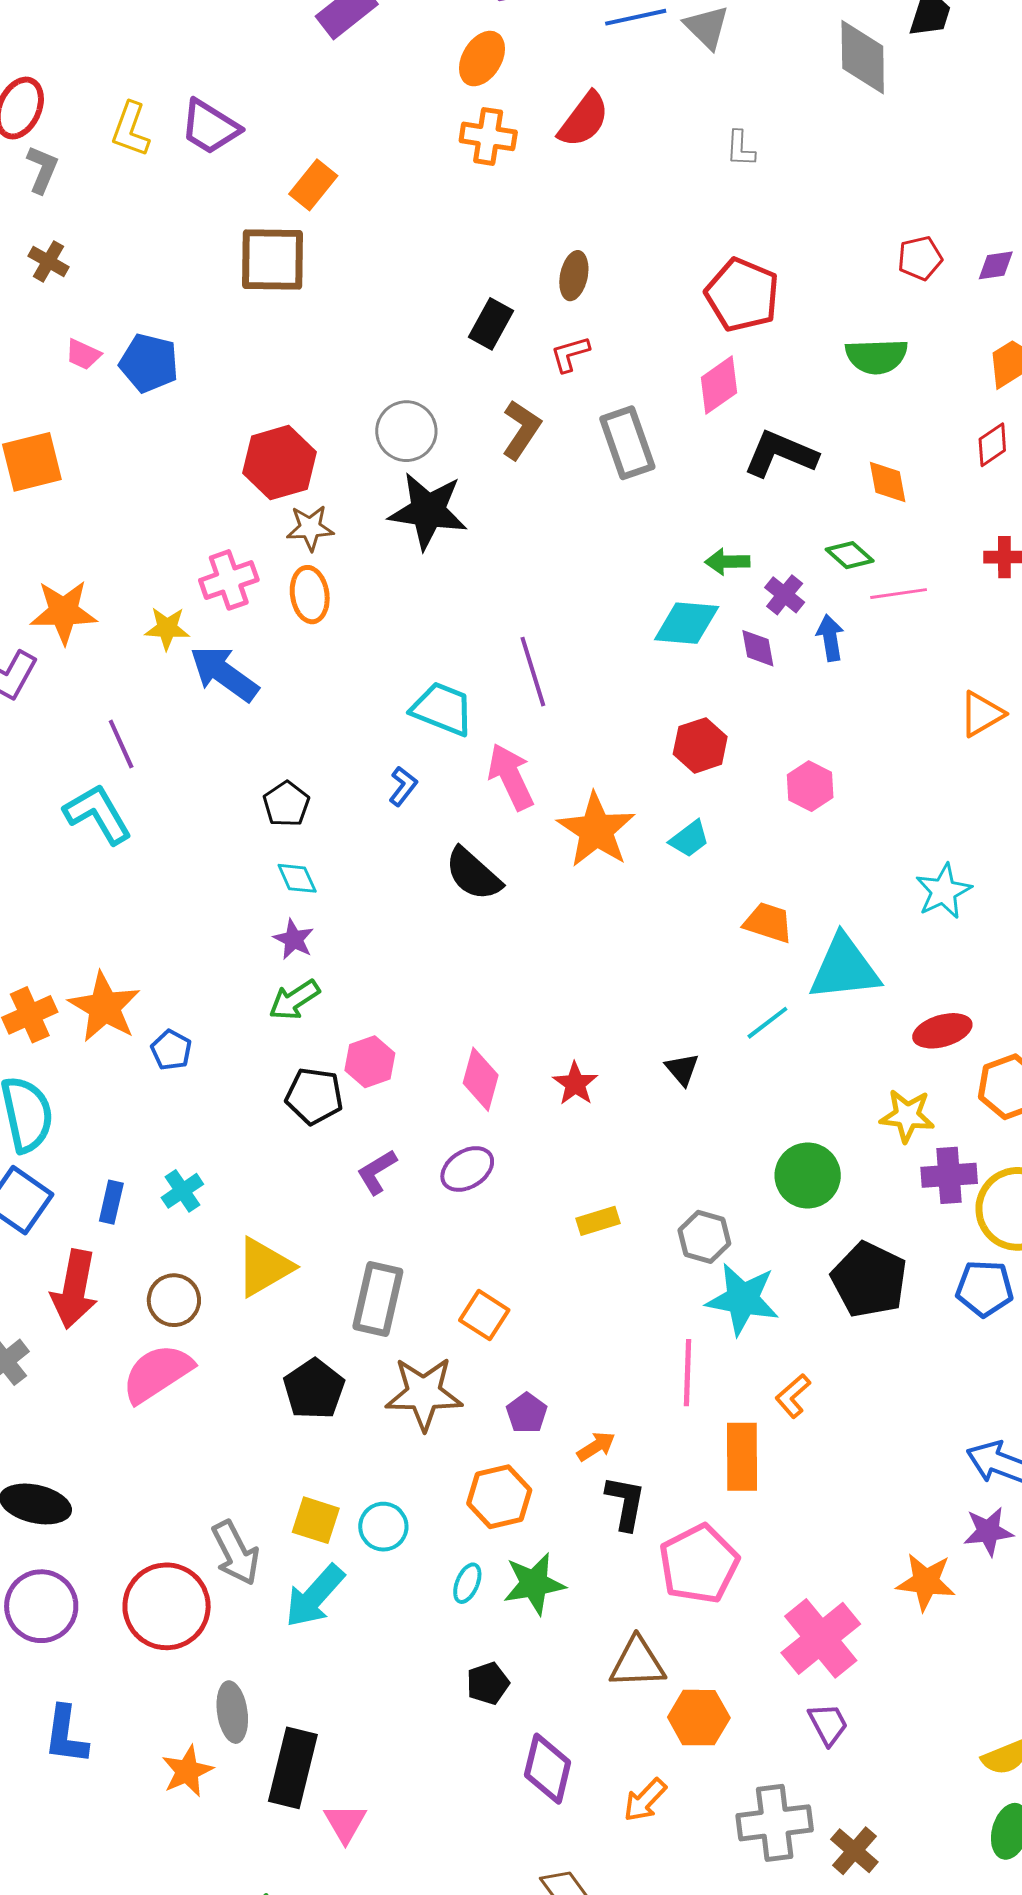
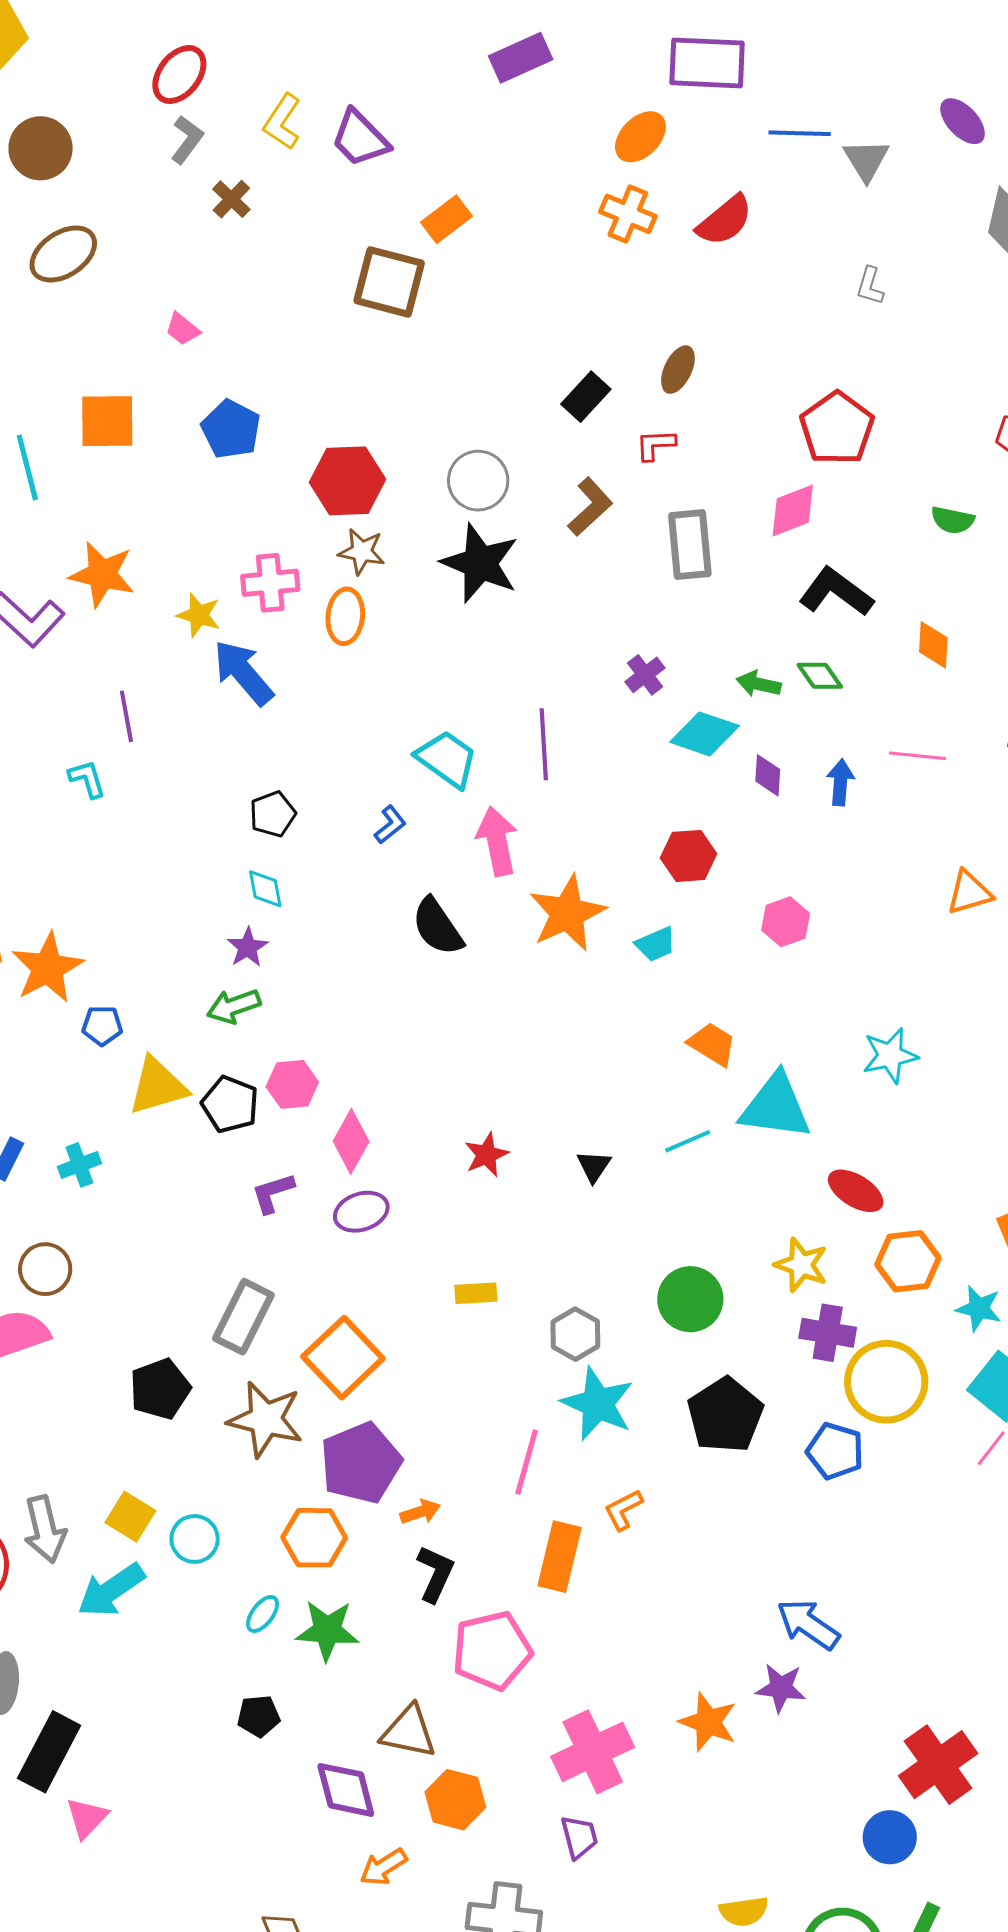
brown cross: (48, 261) -> (231, 199), moved
green semicircle: (876, 356) -> (953, 520), size x0.7
blue pentagon: (149, 363) -> (231, 429), moved
green diamond: (850, 555) -> (820, 676), moved
purple cross: (785, 595) -> (645, 675), moved
cyan L-shape: (98, 814) -> (87, 779), size x0.6
red ellipse: (942, 1031) -> (856, 1191), turned 34
blue pentagon: (171, 1050) -> (102, 1026), turned 30
pink diamond: (481, 1079) -> (351, 1141), moved
yellow triangle: (264, 1267) -> (158, 1086), moved
orange square: (484, 1315) -> (343, 1358), size x1.6
purple pentagon: (527, 1413) -> (361, 1463), size x2.0
purple diamond: (548, 1769) -> (346, 1790), moved, turned -42

